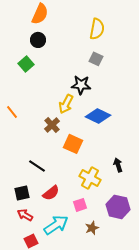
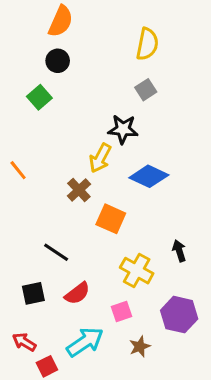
gray square: (96, 59) -> (146, 90), turned 32
red arrow: (25, 215) -> (24, 342), moved

